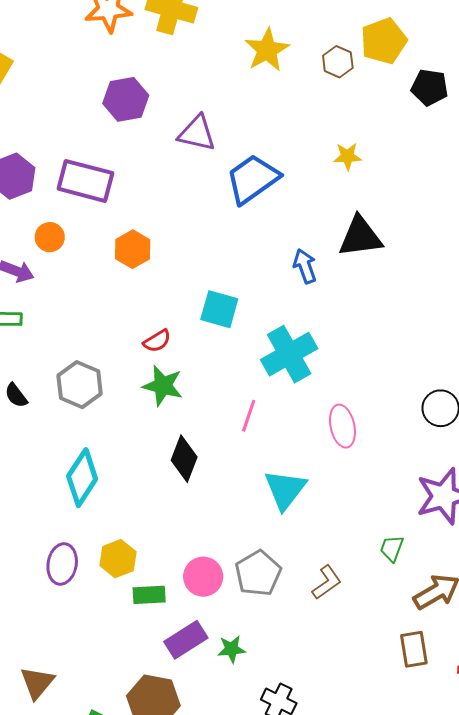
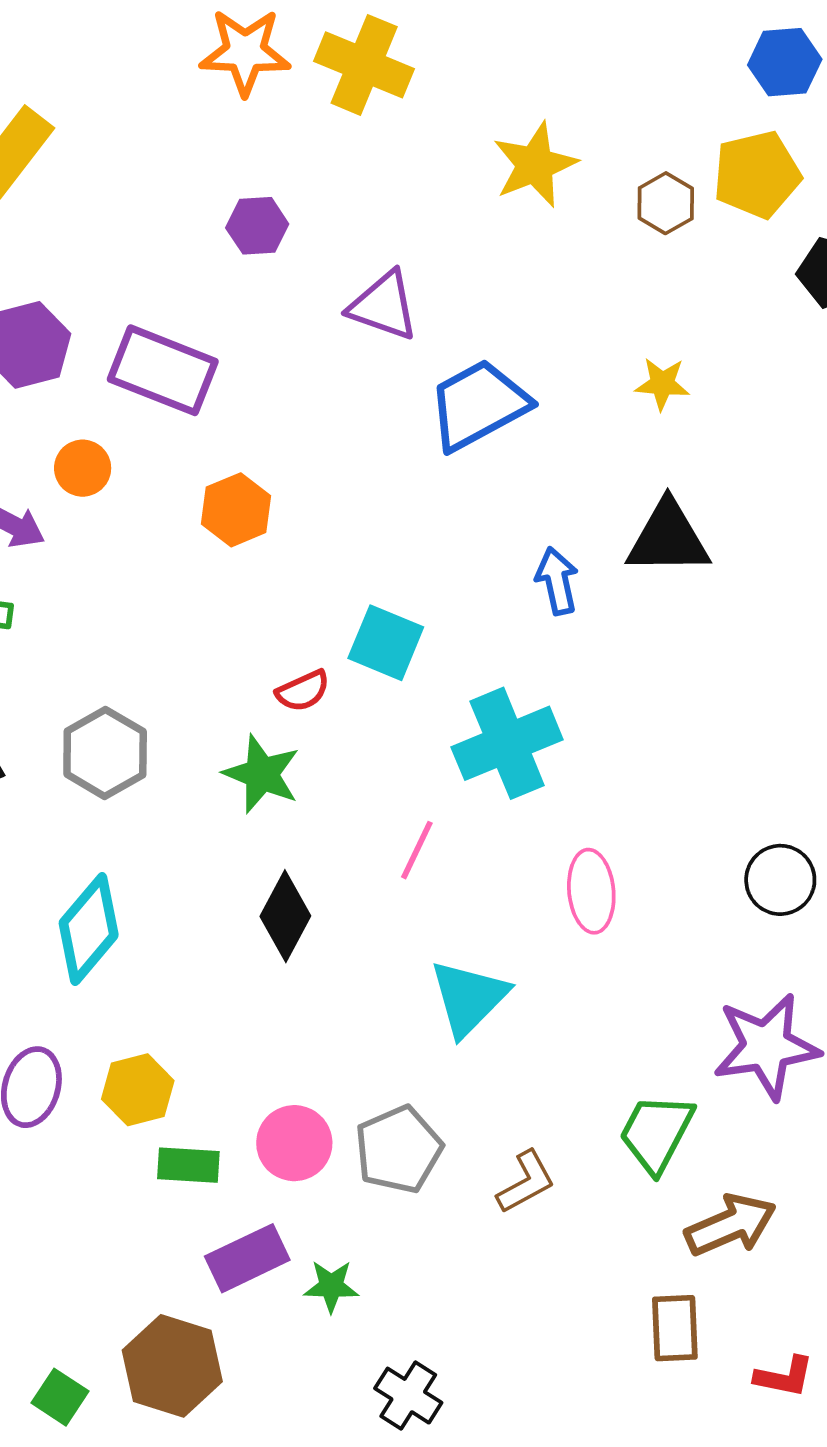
purple hexagon: (126, 99) -> (257, 226), size x0.7
red semicircle: (157, 341) -> (303, 691), moved
green trapezoid: (392, 548) -> (656, 1133), size x1.6

